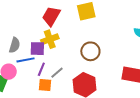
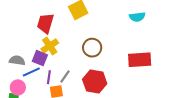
gray semicircle: (15, 45) -> (17, 60), turned -84
purple square: (37, 49) -> (40, 58), turned 35

